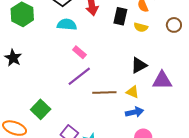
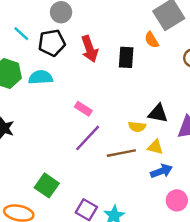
cyan semicircle: (67, 25) -> (41, 77), moved
yellow semicircle: (141, 27) -> (137, 127), moved
black triangle: (139, 65) -> (158, 113), turned 48

